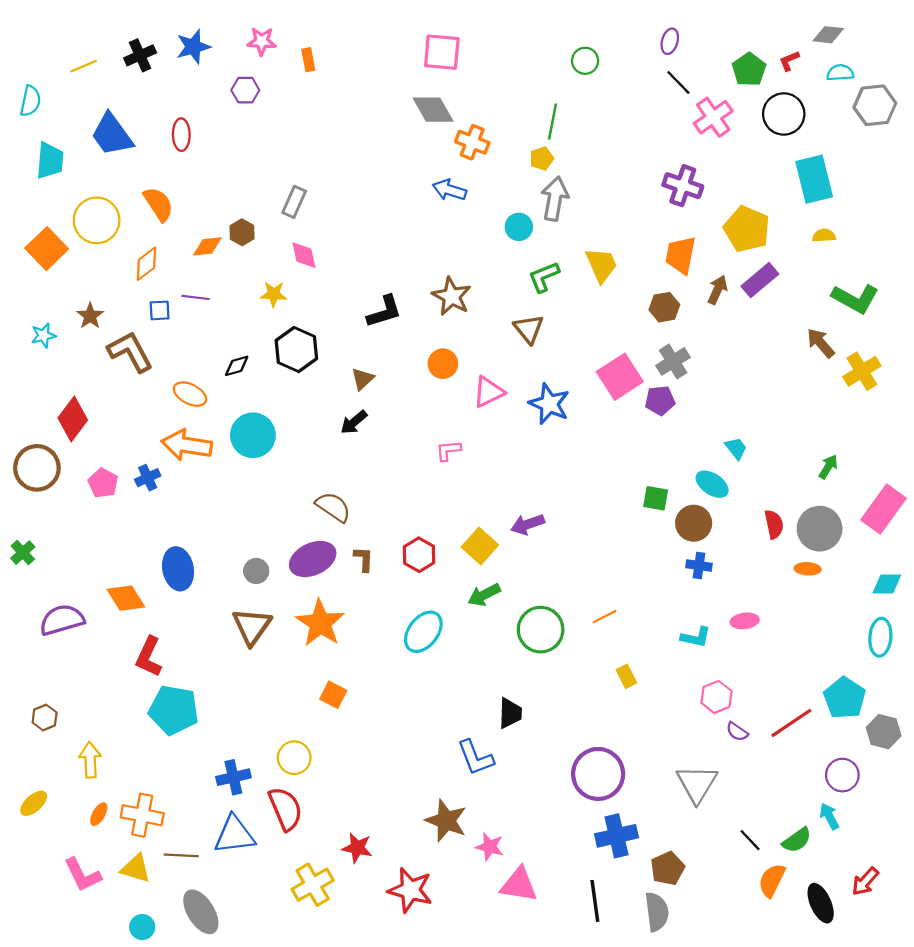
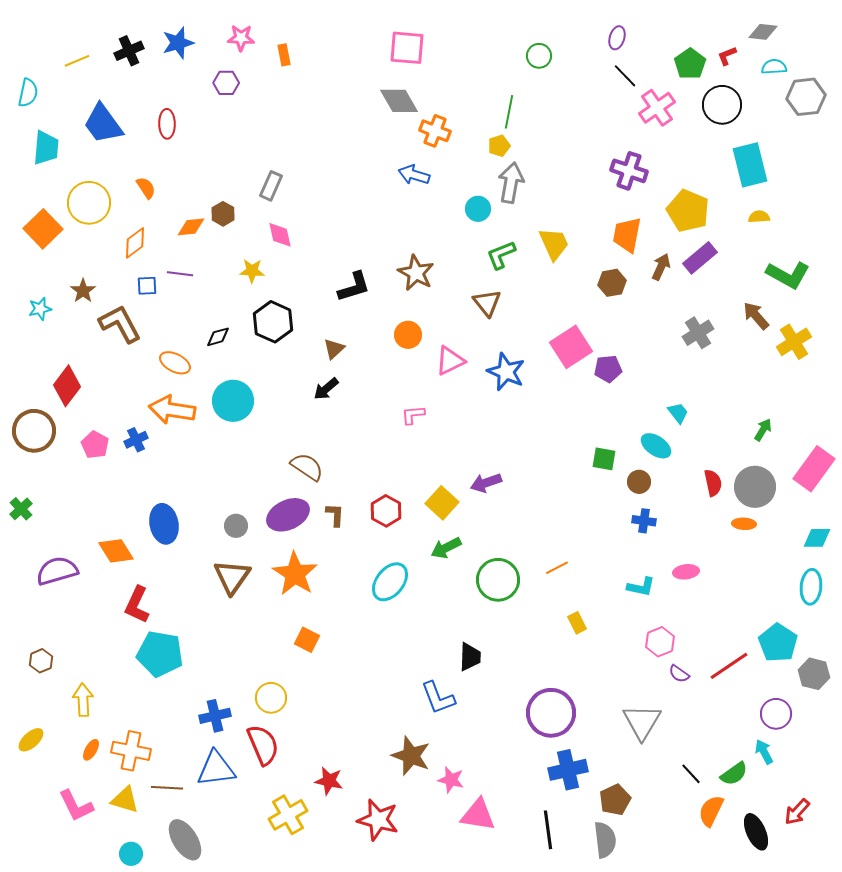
orange semicircle: (158, 204) -> (146, 188), size x0.7
gray cross: (673, 361) -> (698, 333), moved
brown circle: (694, 523) -> (639, 482), size x0.7

